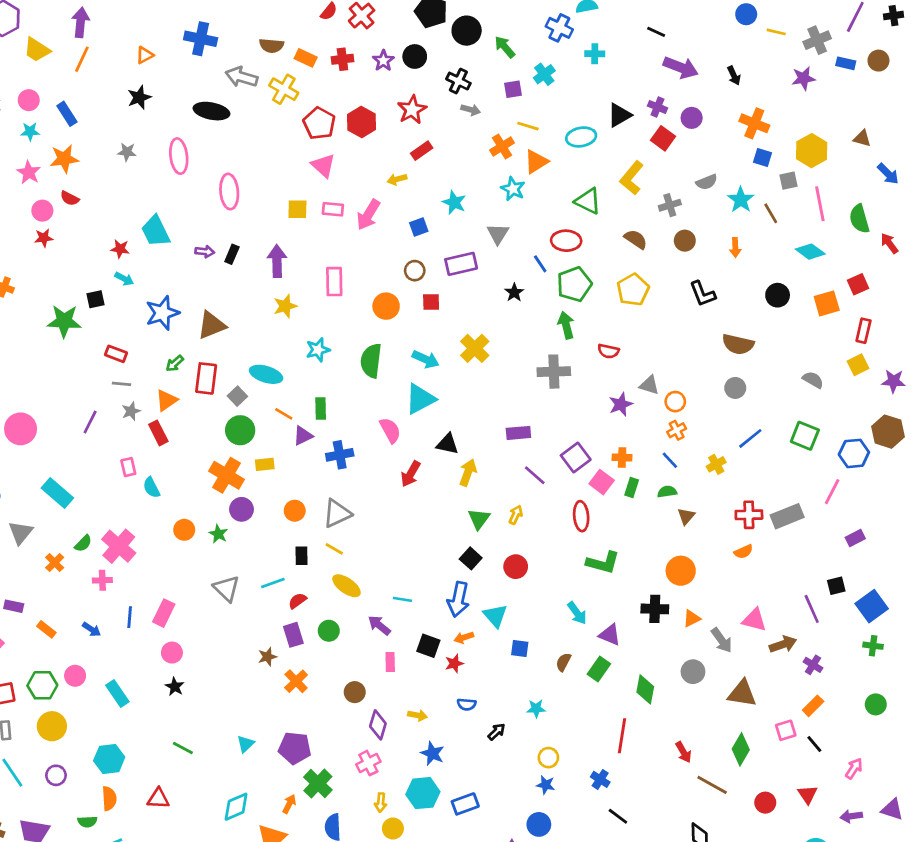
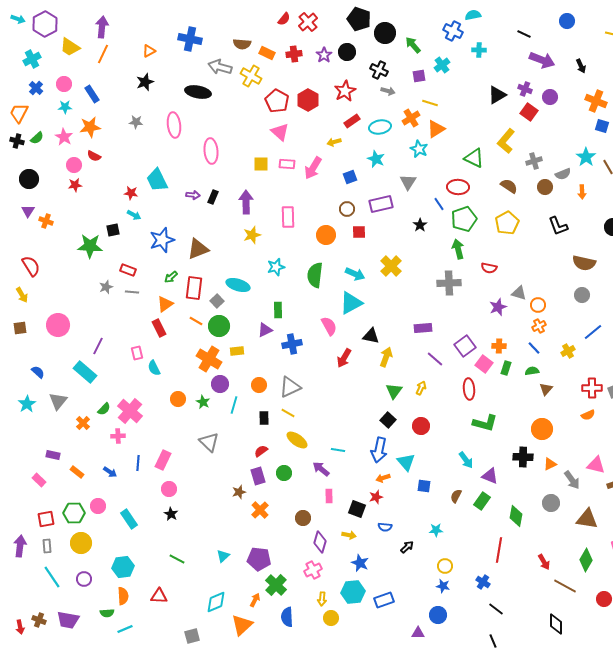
blue circle: (746, 14) -> (567, 21), moved
cyan ellipse: (581, 137) -> (380, 127), moved
gray semicircle: (707, 182) -> (563, 174), moved
gray star: (131, 411) -> (106, 287), moved
orange line: (284, 414) -> (196, 321), moved
purple line: (90, 422) -> (98, 346), moved
cyan line: (273, 583) -> (234, 405), moved, turned -54
black square: (428, 646) -> (357, 509), moved

